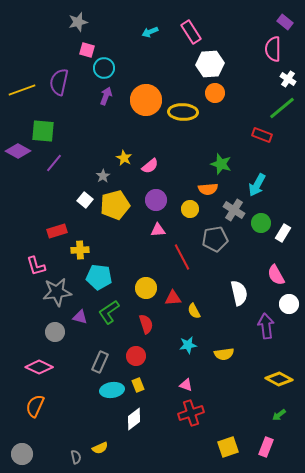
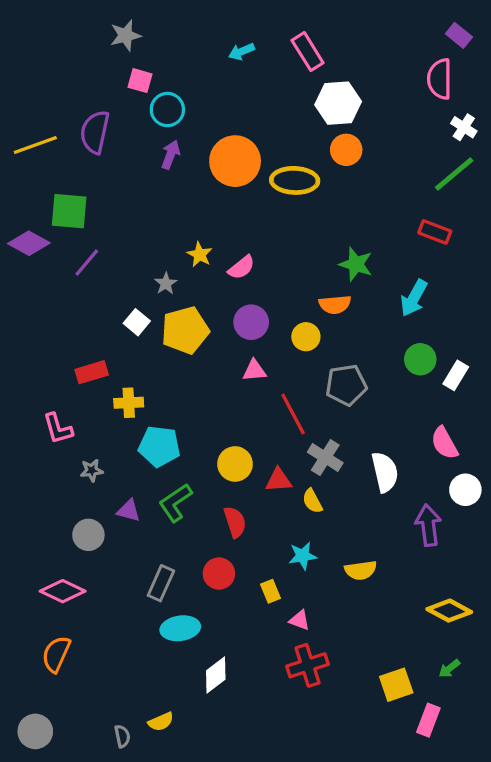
red rectangle: (262, 135) -> (435, 232), moved
gray cross: (234, 210) -> (325, 458), moved
gray star: (57, 292) -> (92, 470), size x0.5
yellow rectangle: (138, 385) -> (270, 591), moved
yellow square: (228, 447) -> (396, 685), moved

